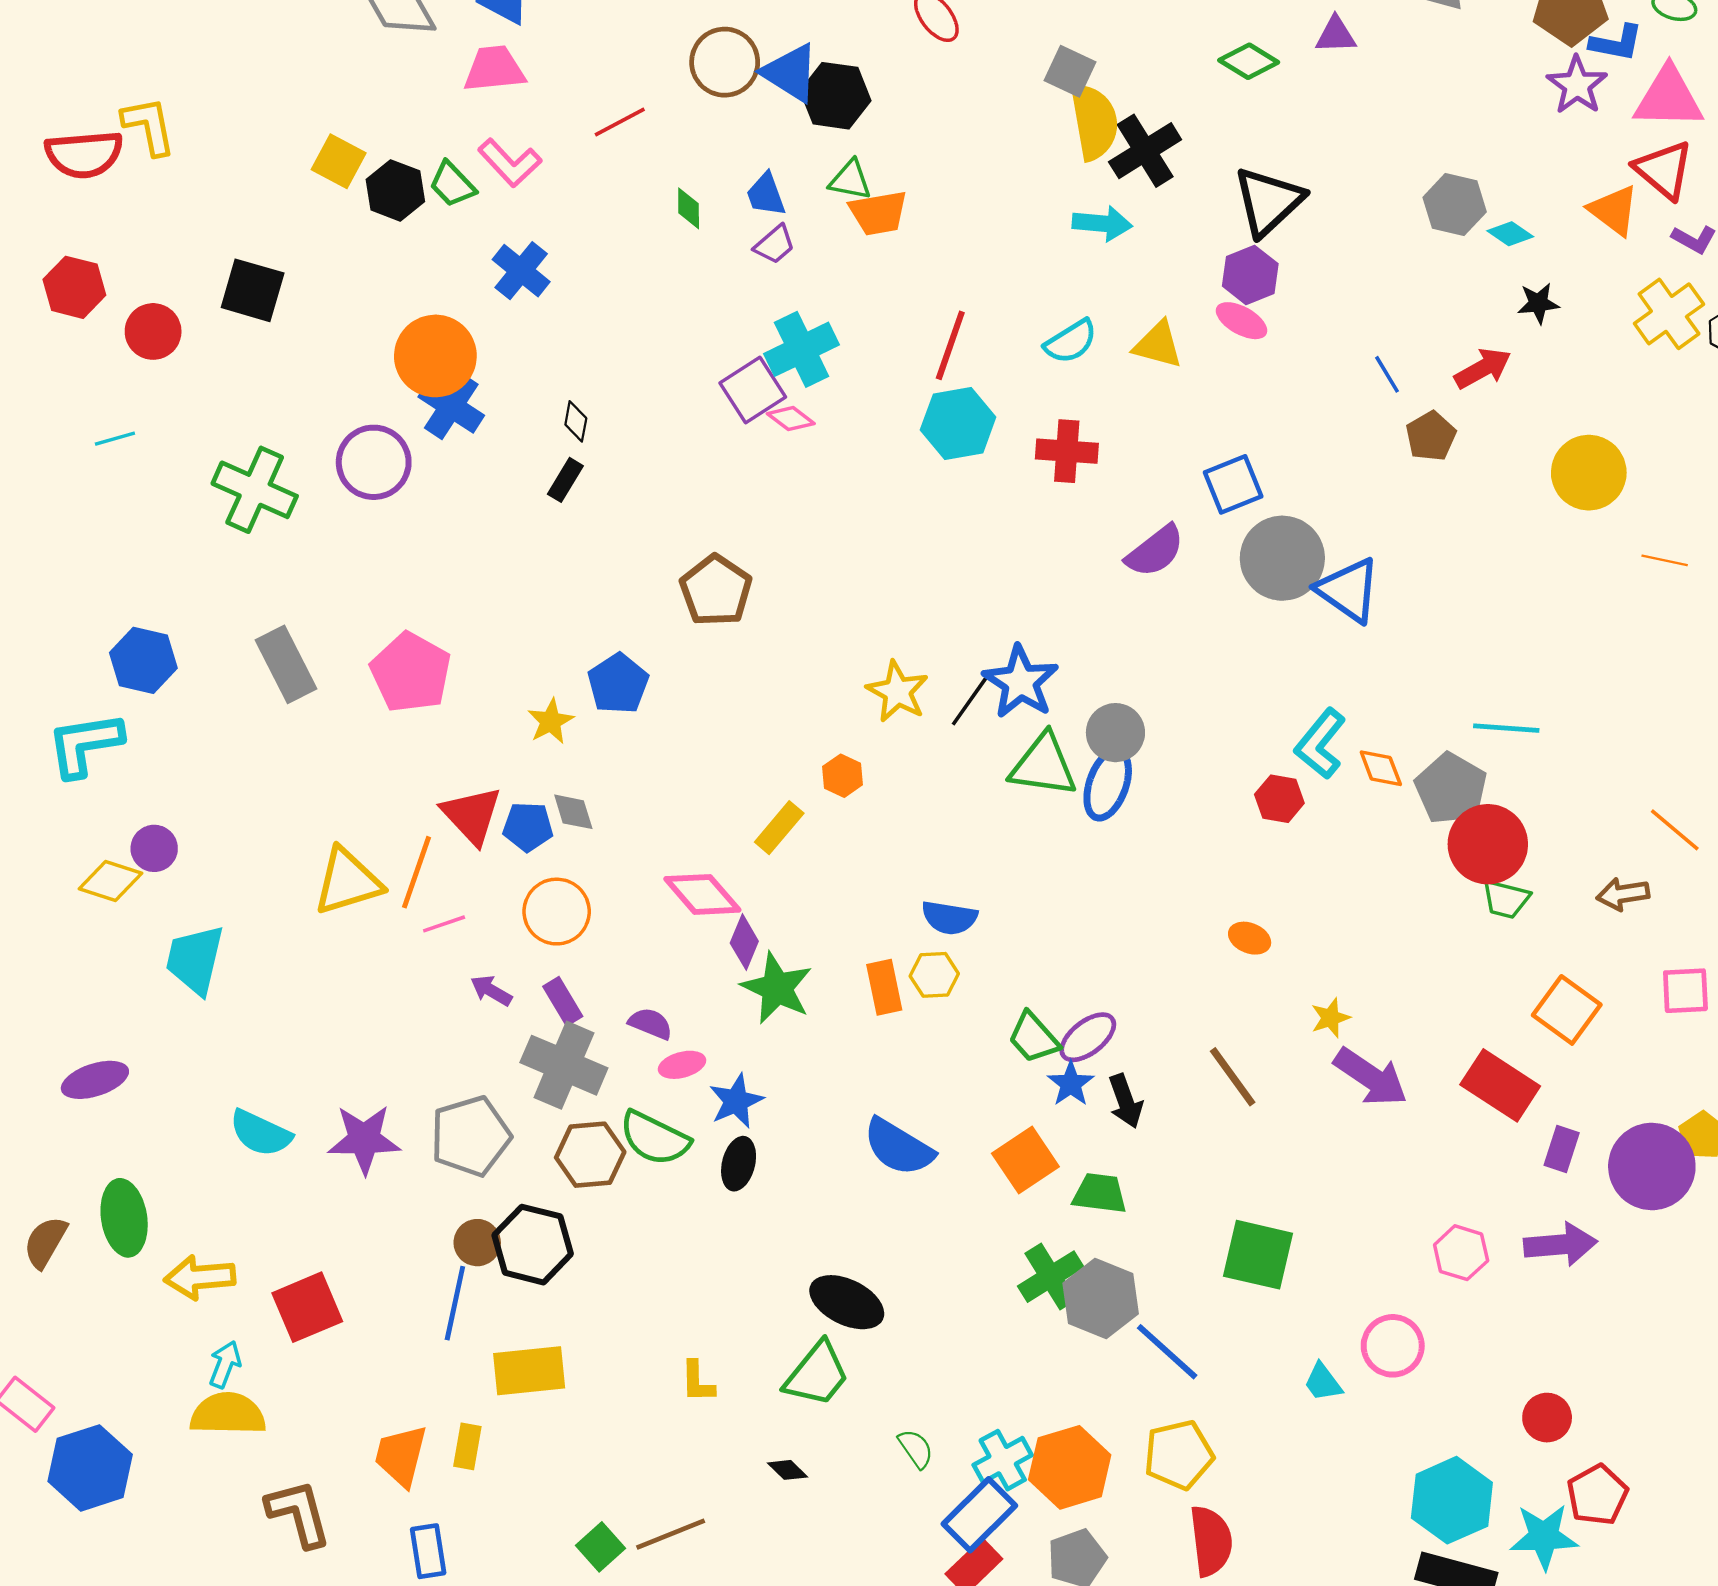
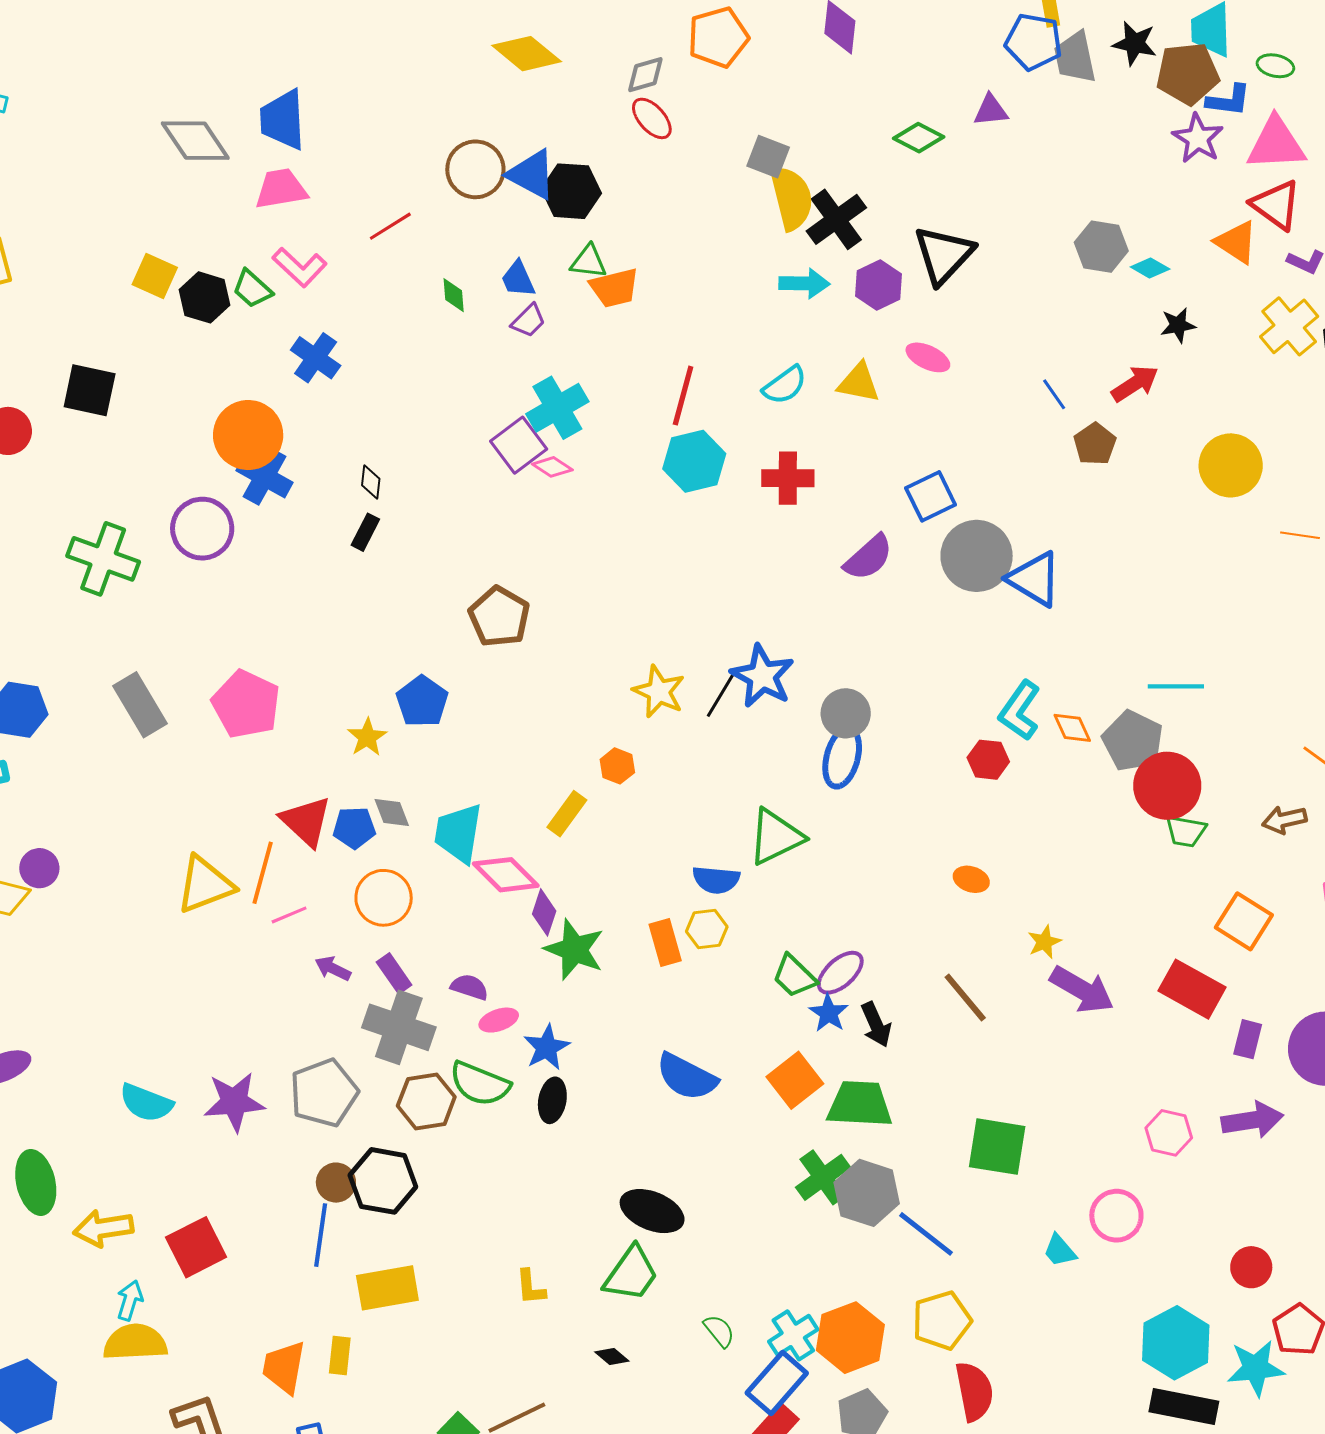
purple hexagon: (1250, 275) -> (878, 285), moved
green triangle: (1043, 765) -> (776, 837), moved, turned -30
cyan trapezoid: (195, 960) -> (458, 833), moved
green trapezoid: (1100, 1193) -> (860, 1104), size x1.4

